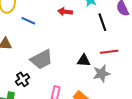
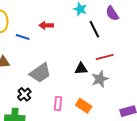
red arrow: (65, 12) -> (46, 25), moved

